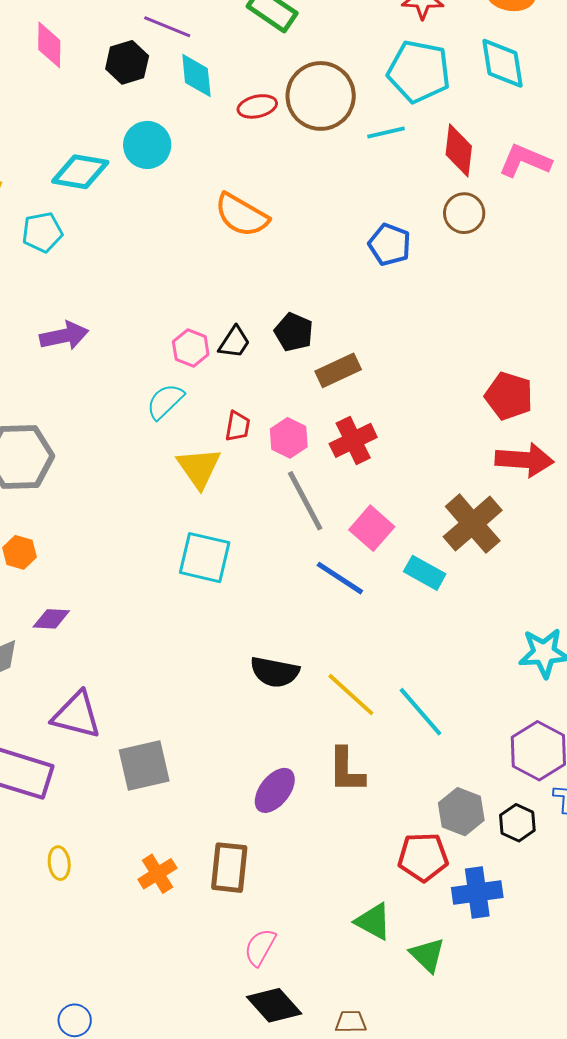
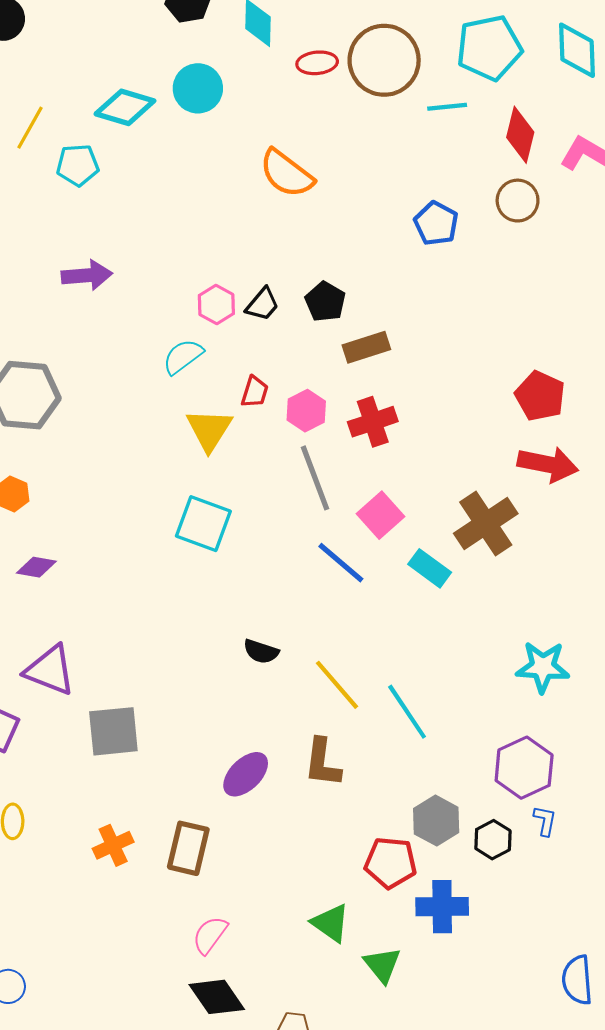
cyan pentagon: (419, 71) -> (489, 48), turned -30
black semicircle: (275, 672) -> (261, 651), size x0.7

